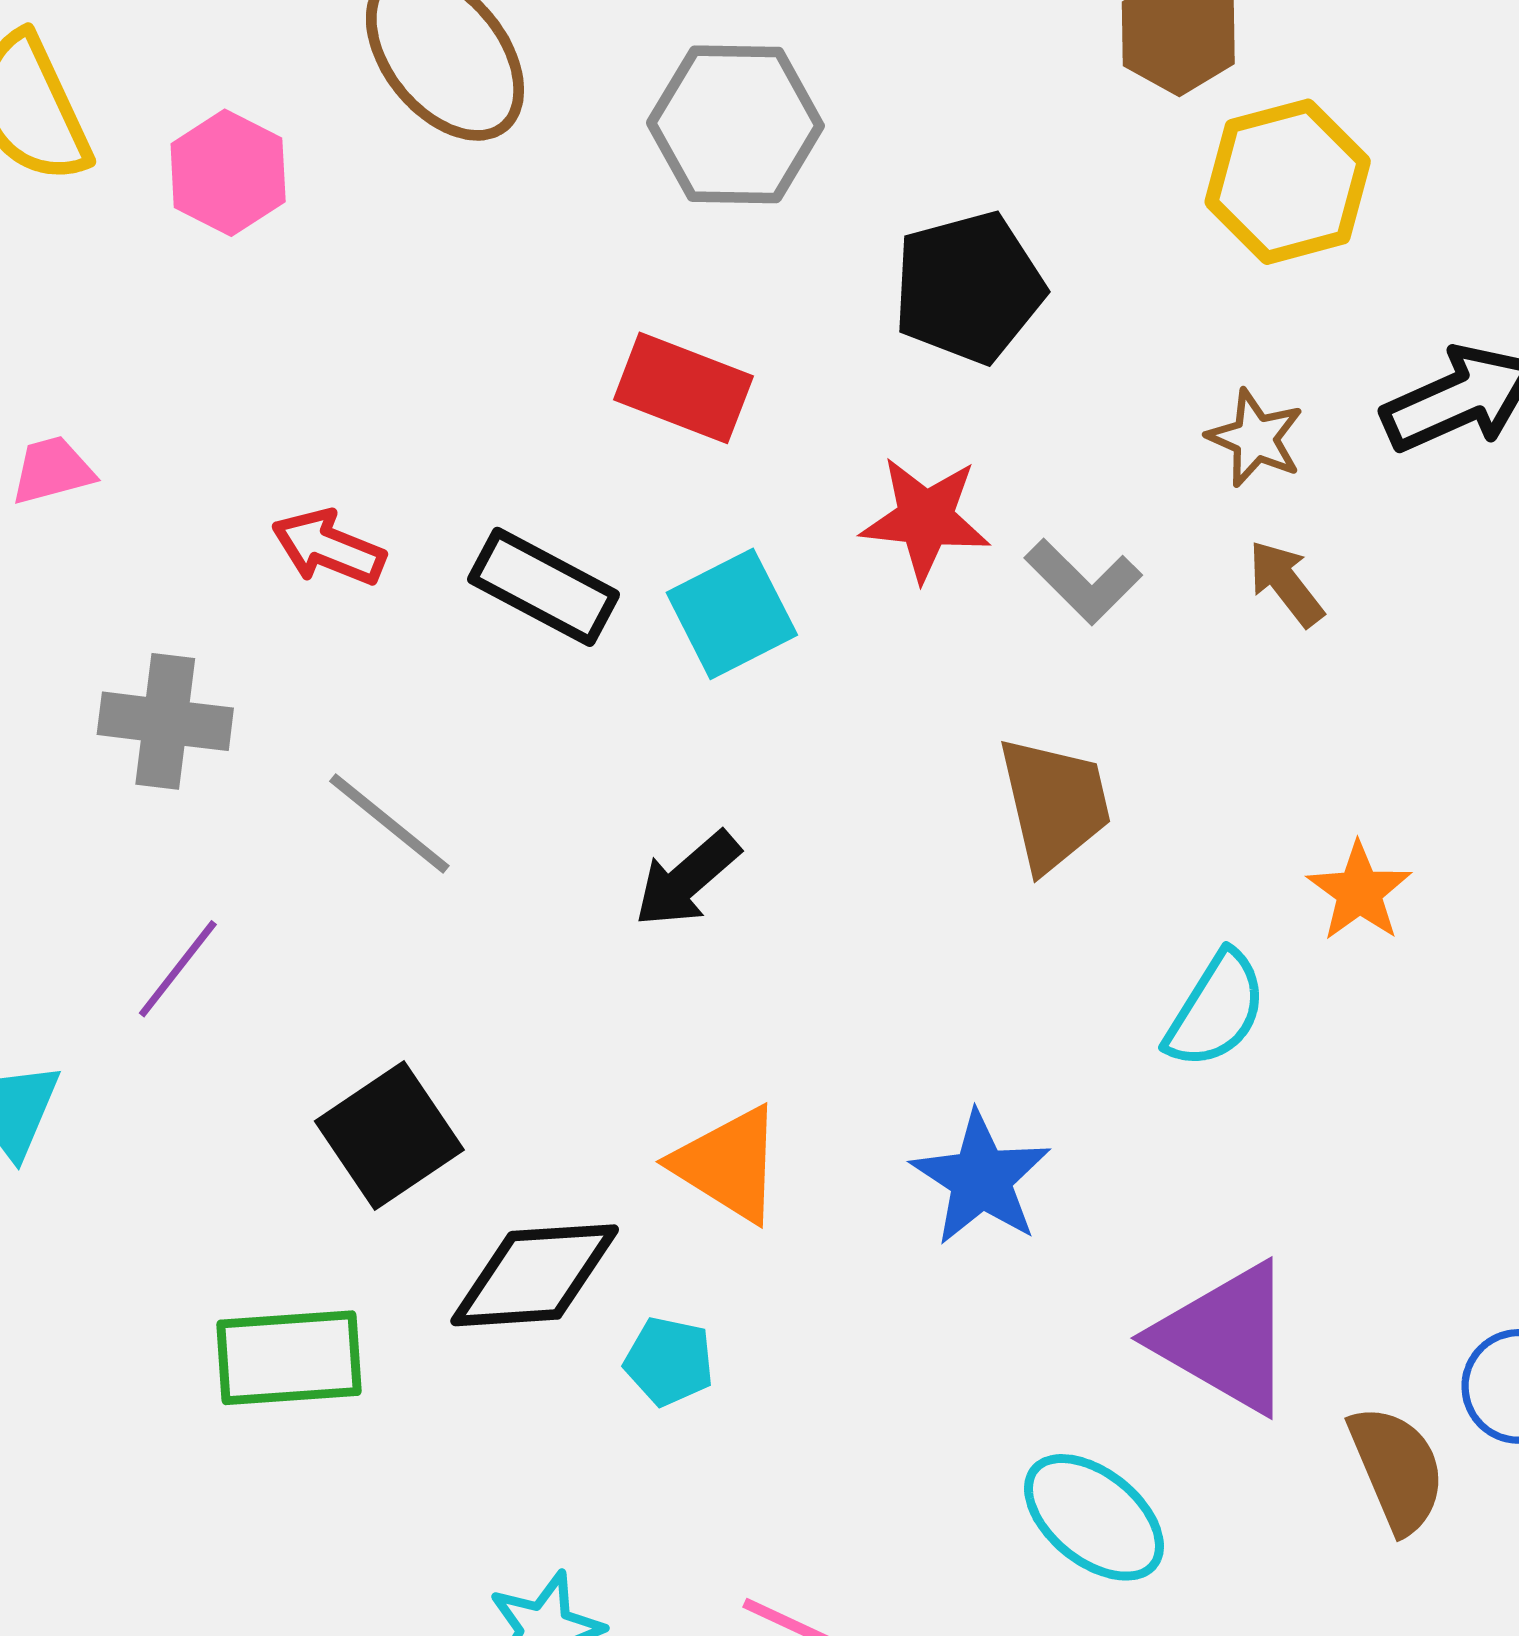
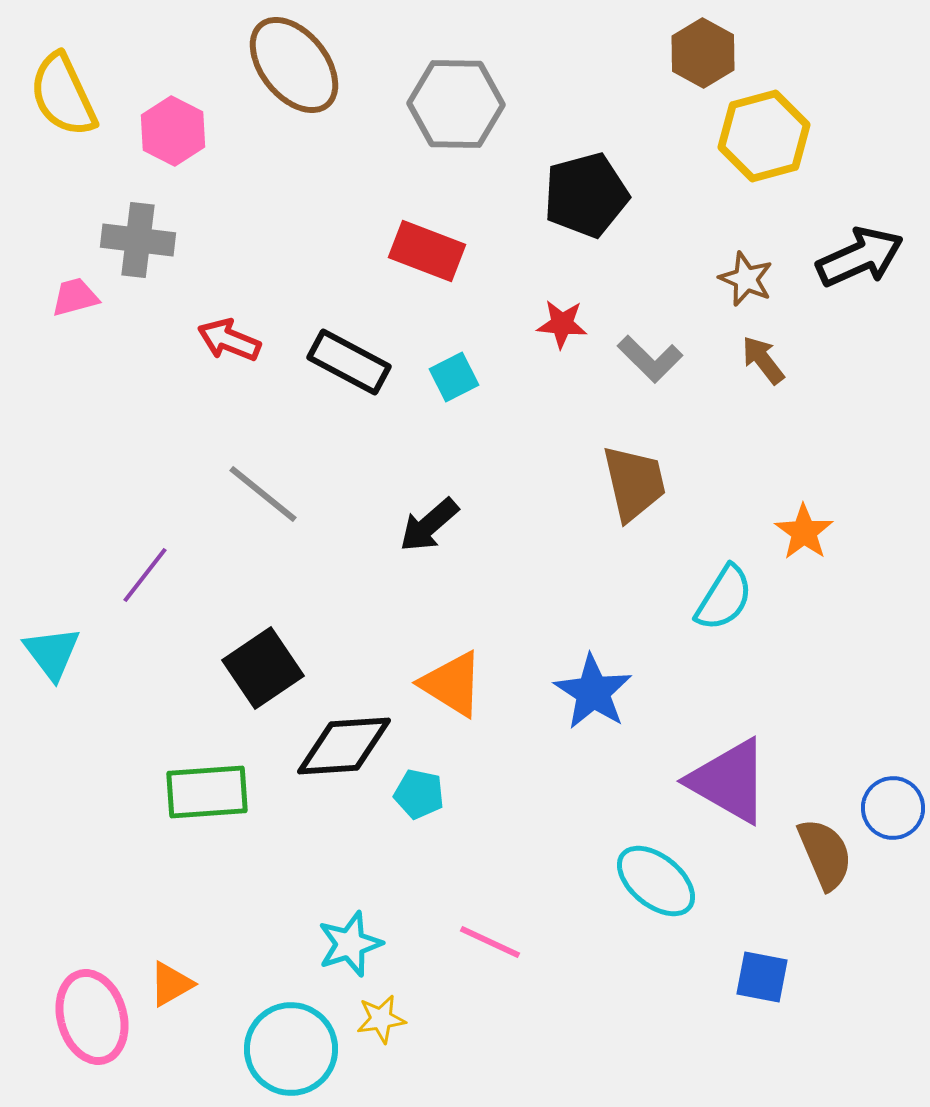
red star: (925, 519) -> (562, 324), size x0.7
cyan square: (732, 614) -> (454, 377), size x0.7
gray cross: (165, 721) -> (138, 240), moved

